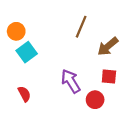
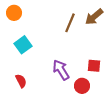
orange circle: (16, 31) -> (14, 13), moved
brown arrow: (108, 46) -> (94, 17), moved

